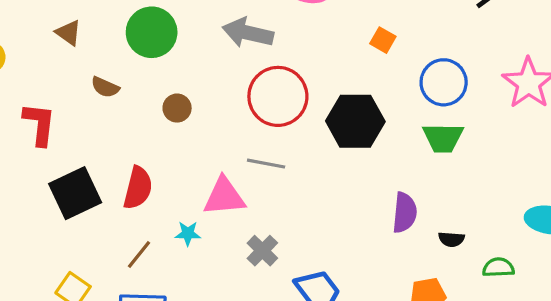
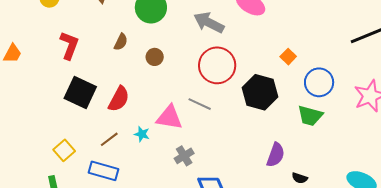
orange square: (383, 40) -> (288, 57), moved
brown semicircle: (105, 87) -> (121, 42), moved, turned -102
black square: (75, 193) -> (80, 93), turned 36

